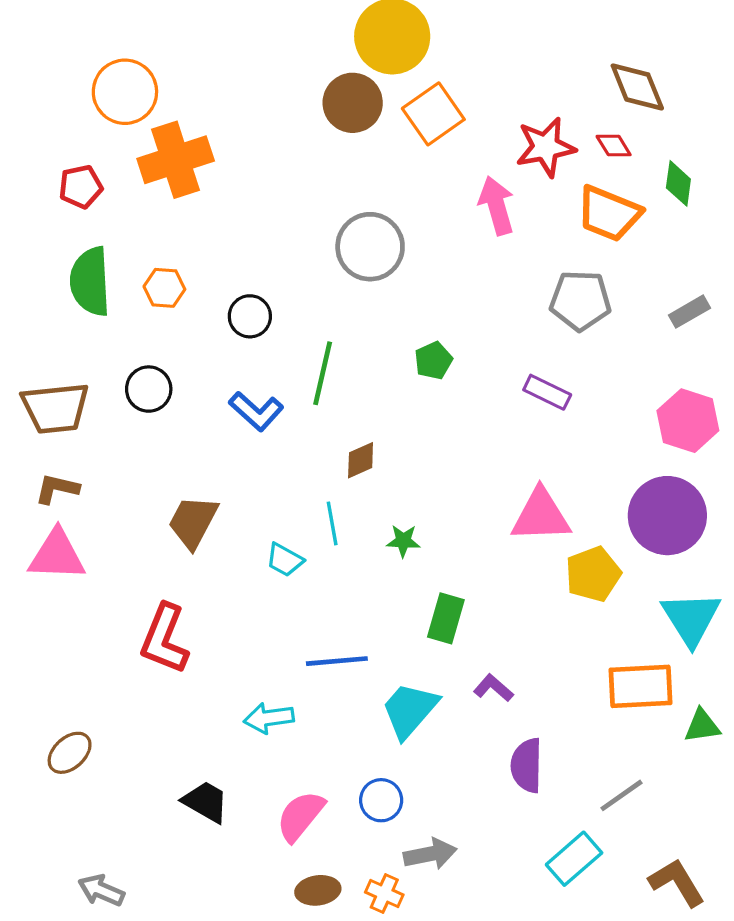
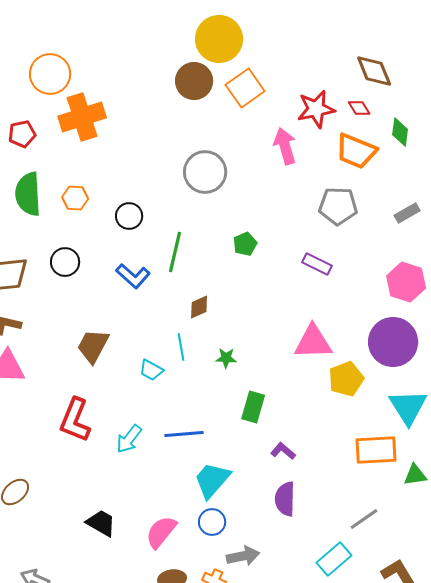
cyan trapezoid: (410, 710) -> (212, 480), moved
cyan arrow: (269, 718) -> (129, 439), moved, turned -44
purple semicircle: (527, 765) -> (285, 499), moved

